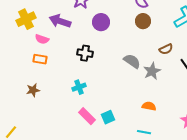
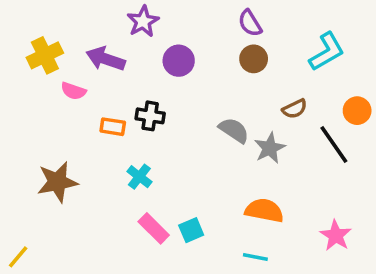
orange rectangle: (40, 59) -> (113, 127), moved
cyan cross: (79, 87) -> (139, 177), turned -32
brown star: (33, 90) -> (57, 182), size x1.6
orange semicircle: (149, 106) -> (264, 211), size x1.5

